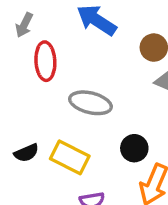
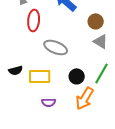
yellow rectangle: (70, 157) -> (40, 76), turned -35

